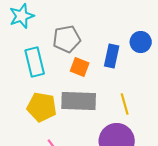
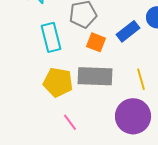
blue rectangle: (112, 56) -> (128, 31), turned 40

